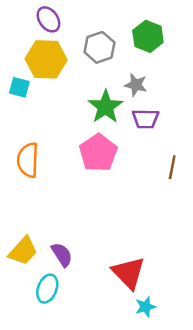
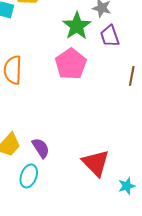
purple trapezoid: (145, 119) -> (110, 36), turned 70
cyan star: (145, 307) -> (127, 186), moved

